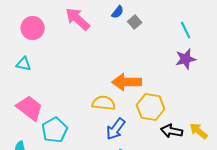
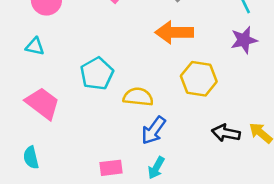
orange arrow: (127, 82) -> (174, 32), moved
yellow hexagon: (151, 107) -> (199, 79), moved
cyan pentagon: (55, 130) -> (97, 74), moved

